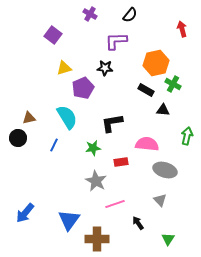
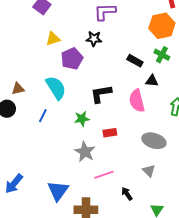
orange hexagon: (156, 63) -> (162, 26), moved
pink semicircle: (147, 144) -> (137, 101), moved, turned -110

